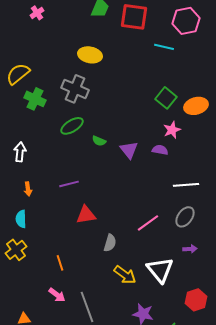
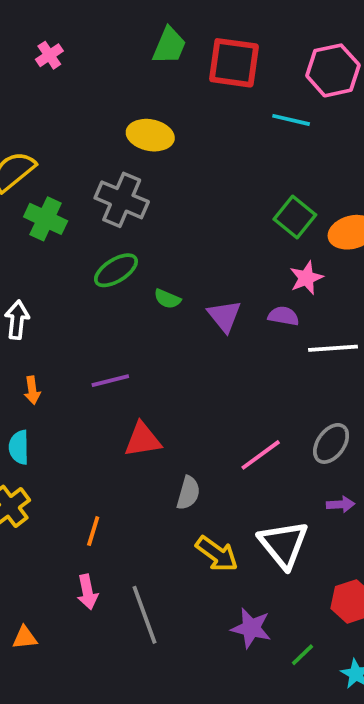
white line: (186, 185) -> (333, 348), moved
orange line: (60, 263) -> (93, 531), turned 35
pink arrow: (57, 295) -> (87, 592), turned 42

